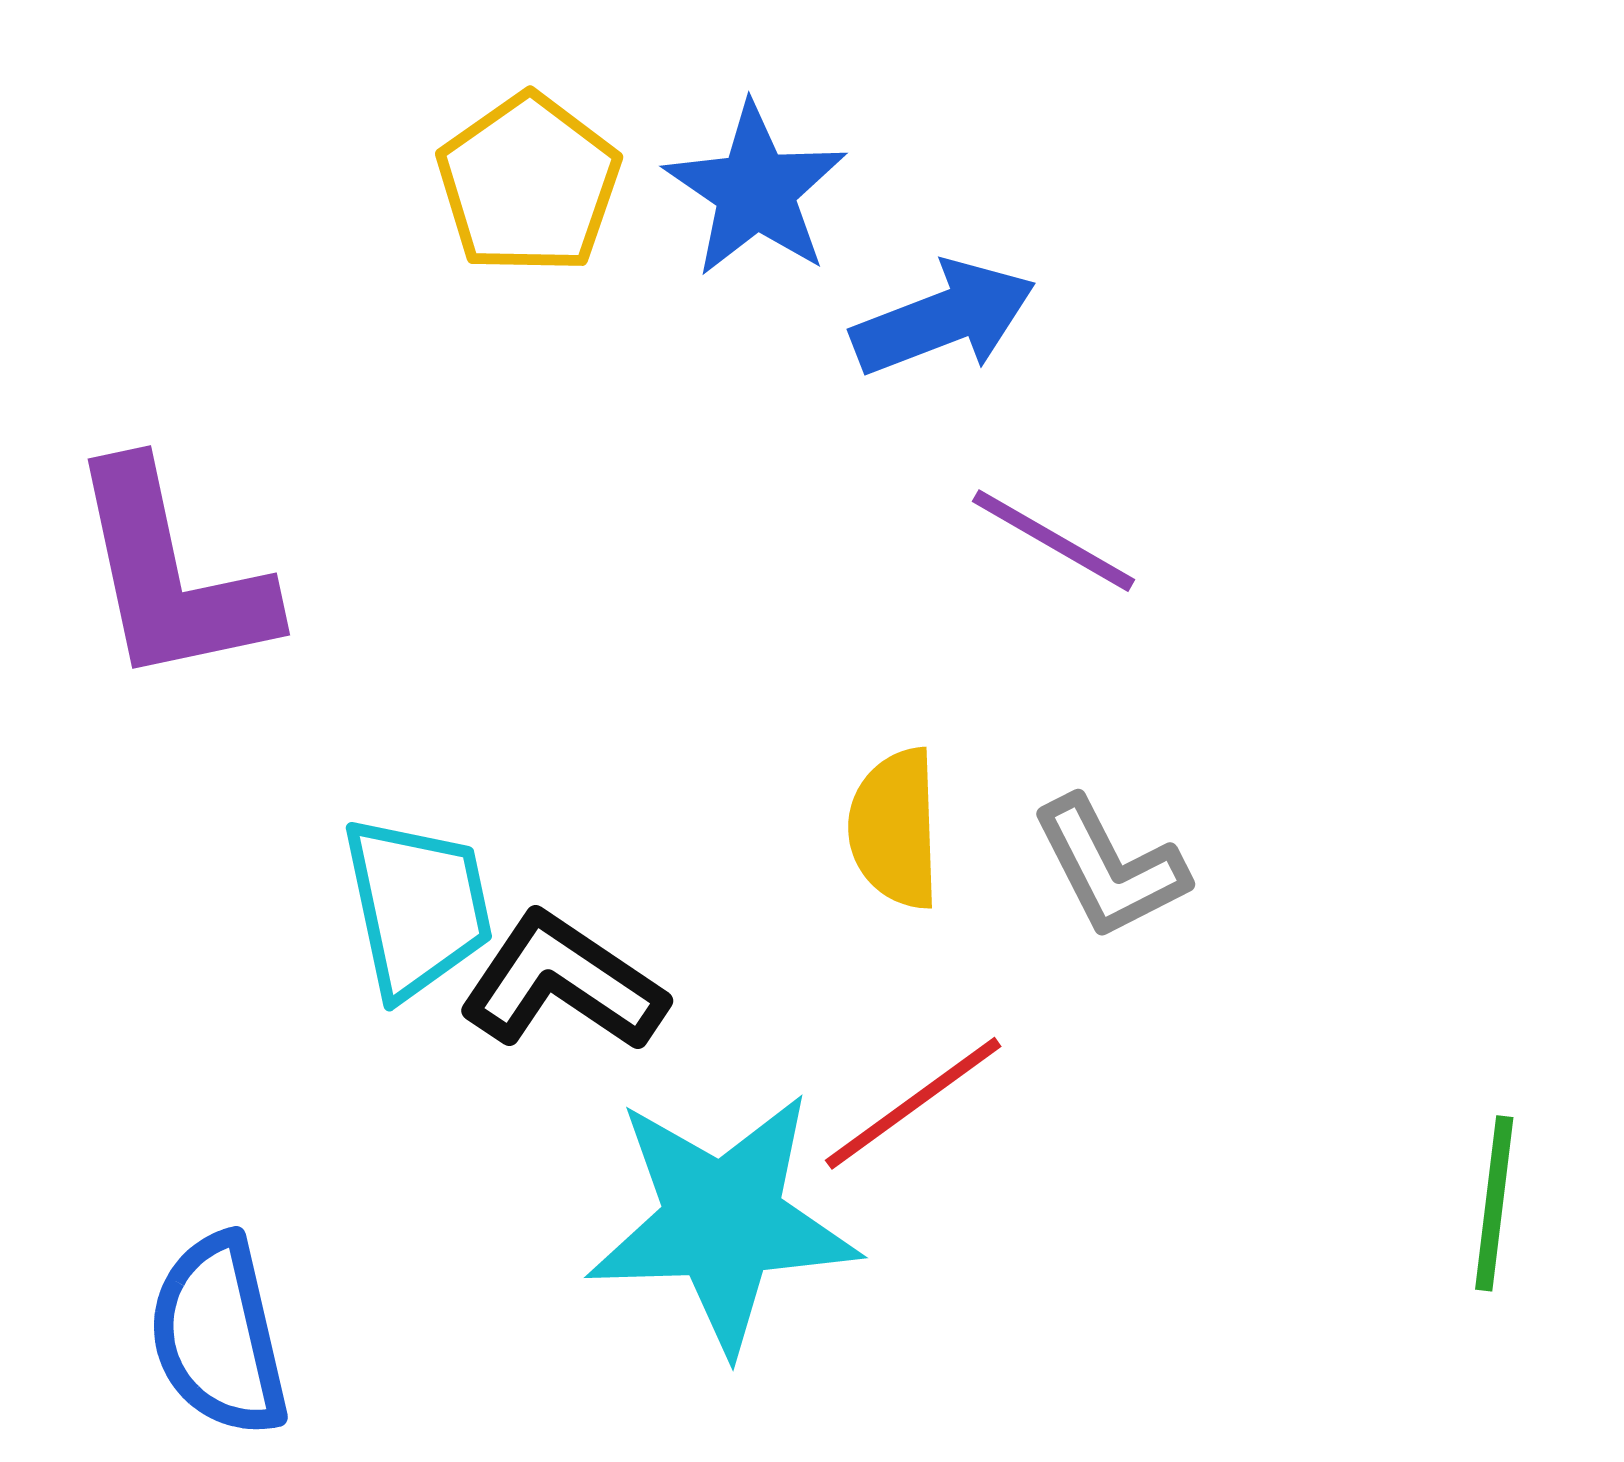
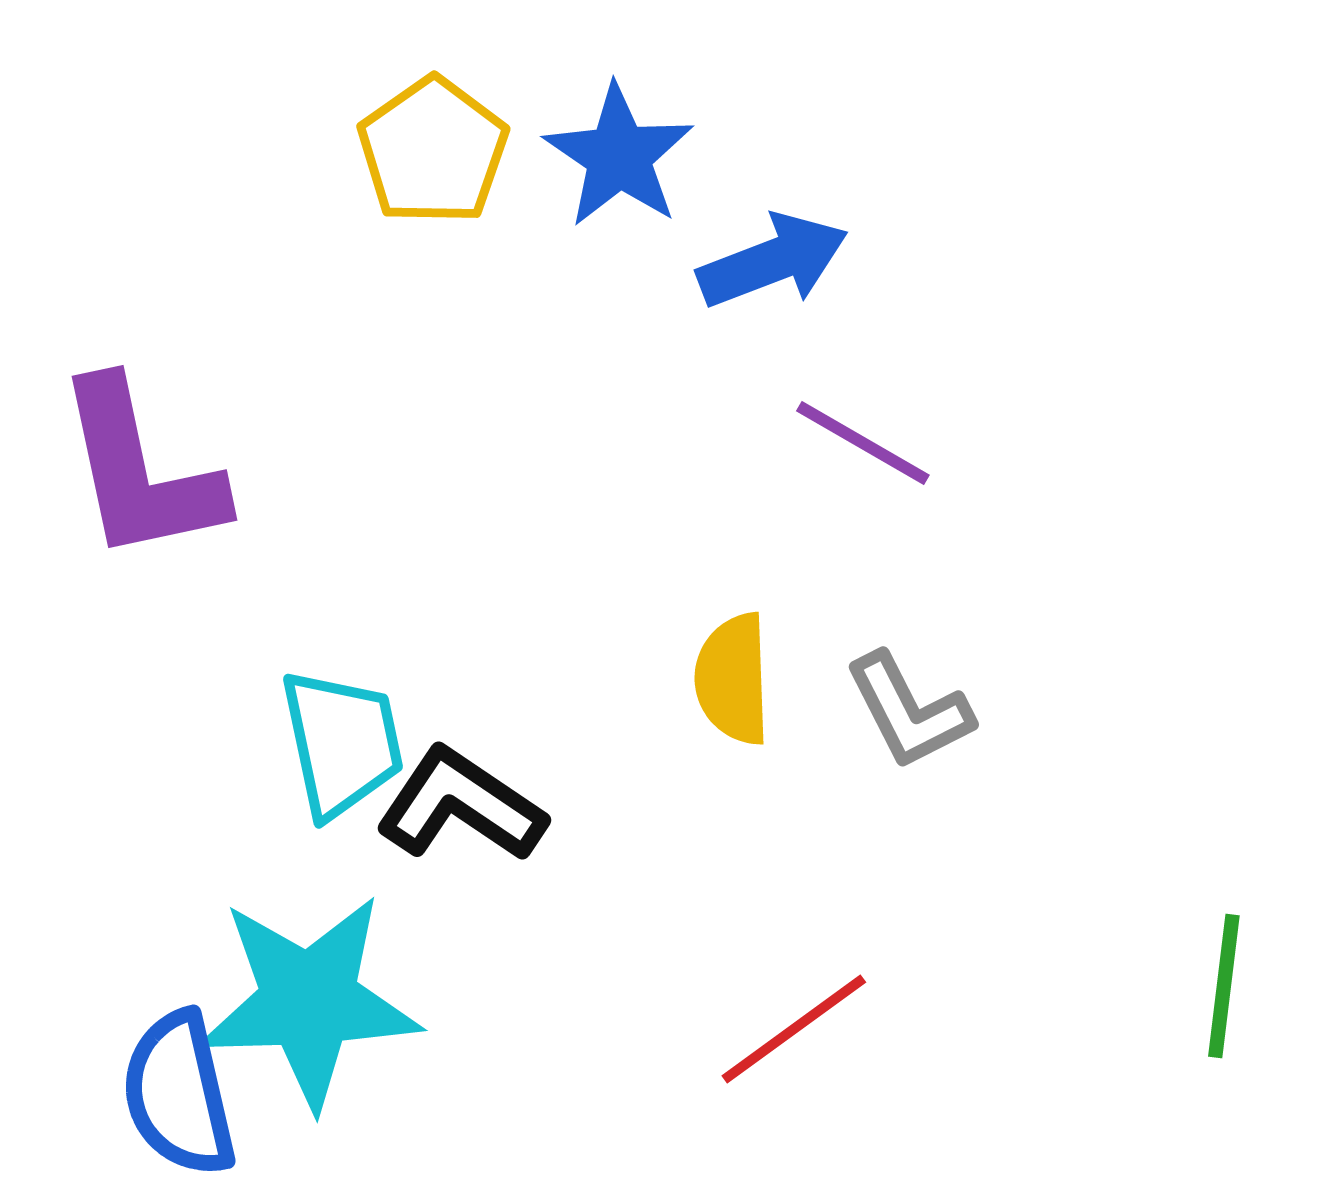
red line: (913, 1103) -> (794, 1029), moved
cyan star: (723, 1222) -> (309, 1001), moved

